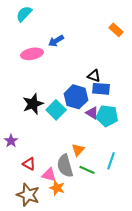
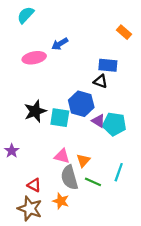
blue rectangle: (101, 89) -> (108, 65), moved
cyan square: (56, 110) -> (60, 118), turned -36
red triangle: (29, 164) -> (34, 185), moved
pink triangle: (49, 175) -> (62, 156), moved

